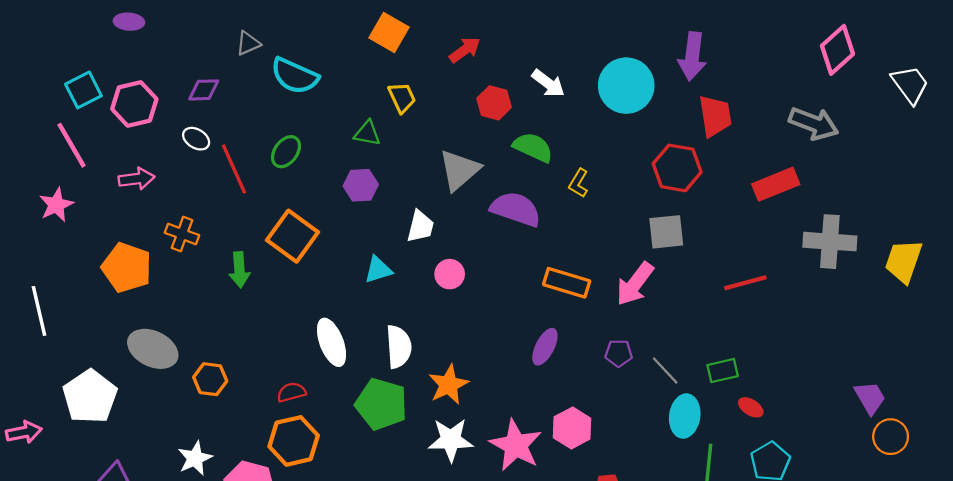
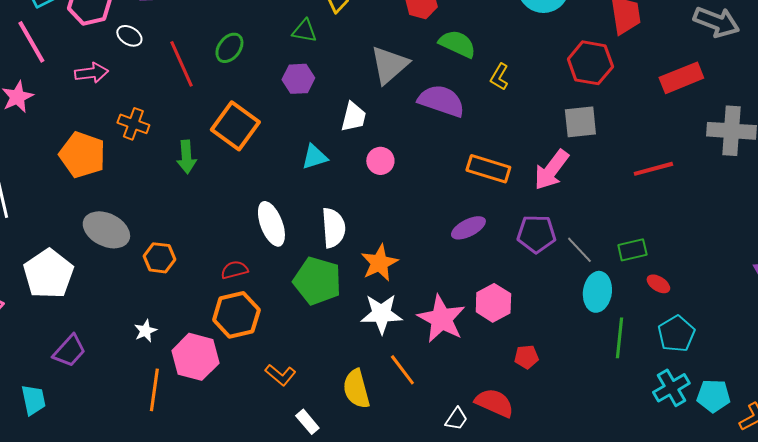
white ellipse: (196, 139) -> (129, 36), moved
purple ellipse: (545, 347) -> (468, 228), turned 36
purple pentagon: (619, 353) -> (536, 234), size x1.5
white star: (195, 458) -> (145, 331), size x0.7

